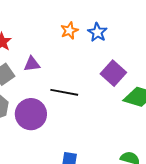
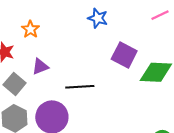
orange star: (69, 31) -> (30, 29), moved

